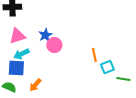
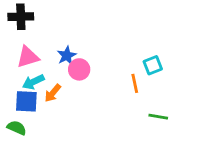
cyan square: (107, 67) -> (153, 65), moved
green line: (123, 79) -> (158, 117), moved
orange arrow: (35, 85) -> (53, 93), moved

